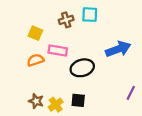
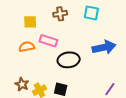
cyan square: (90, 15) -> (91, 13), moved
yellow square: (35, 33) -> (30, 22), turned -32

